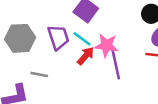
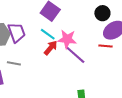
purple trapezoid: (58, 37) -> (17, 32), moved
purple line: (116, 65) -> (75, 55), turned -35

